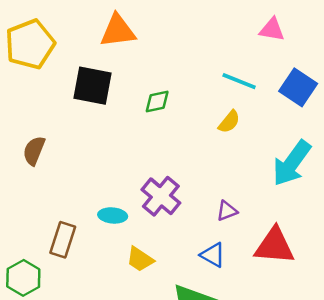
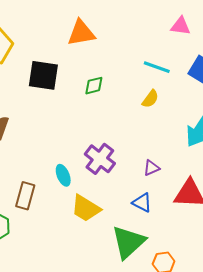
orange triangle: (118, 31) -> (81, 33), moved
cyan ellipse: (113, 215) -> (63, 175), turned 65
yellow trapezoid: (140, 259) -> (86, 208), size x1.4

